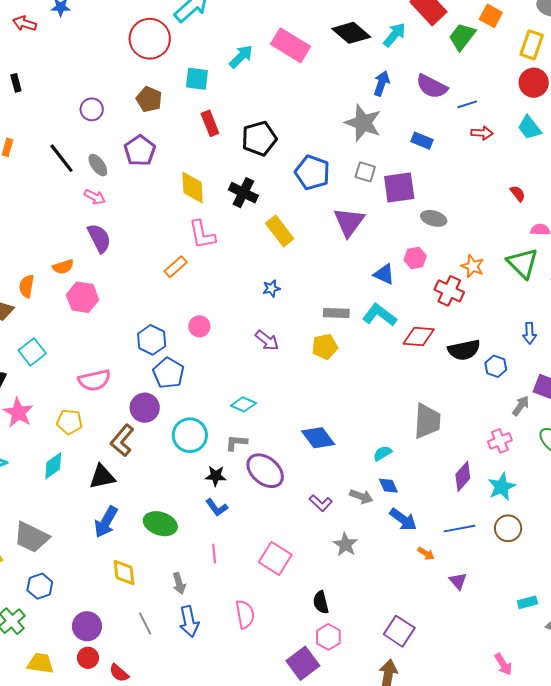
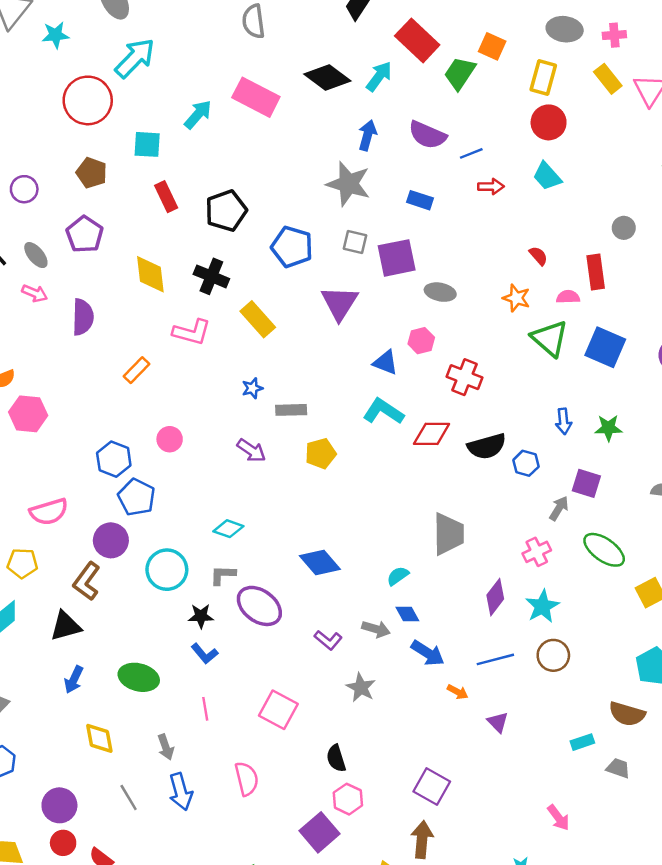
pink L-shape: (202, 235) -> (192, 332), moved, turned -60
purple semicircle: (99, 238) -> (83, 317), moved, turned 32
orange star: (473, 266) -> (516, 298), moved
gray rectangle: (336, 313) -> (291, 410), moved
blue arrow: (106, 522) -> (74, 680), size x0.7

